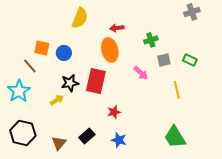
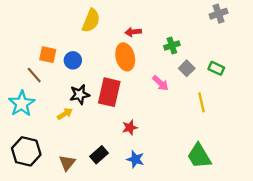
gray square: (164, 60) -> (187, 68), turned -32

